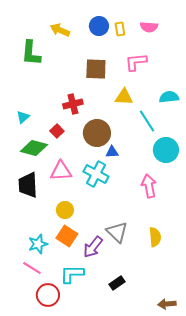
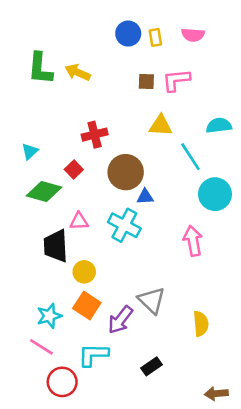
yellow arrow: (60, 30) -> (78, 72), moved
brown square: (96, 69) -> (146, 81), moved, size x0.6
pink triangle: (61, 171) -> (79, 221), size x0.7
black trapezoid: (28, 185) -> (56, 246), moved
yellow semicircle: (155, 237) -> (201, 324), moved

